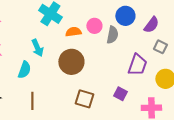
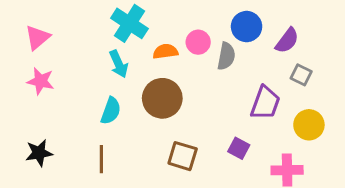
cyan arrow: (37, 48) -> (119, 64), moved
cyan semicircle: (24, 70) -> (111, 111), moved

